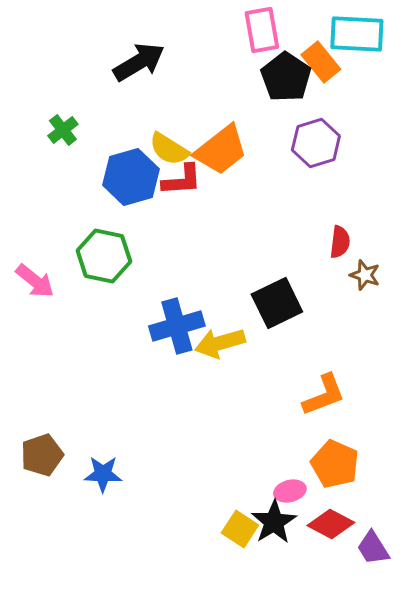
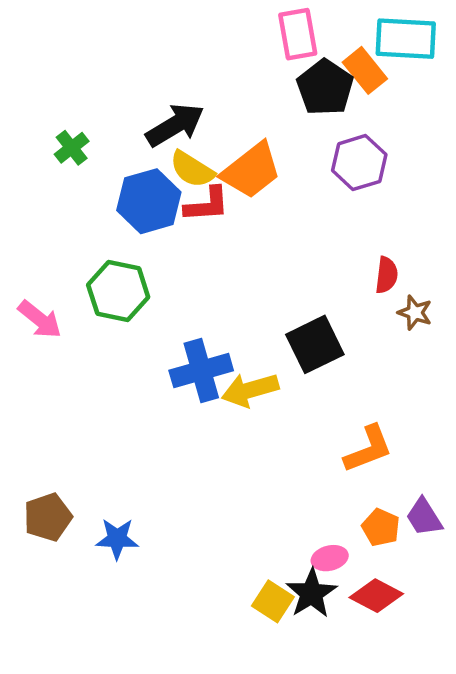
black arrow: (139, 62) -> (175, 125), moved
orange pentagon: (335, 464) -> (381, 527), size x0.7
purple trapezoid: (373, 548) -> (424, 517), moved

